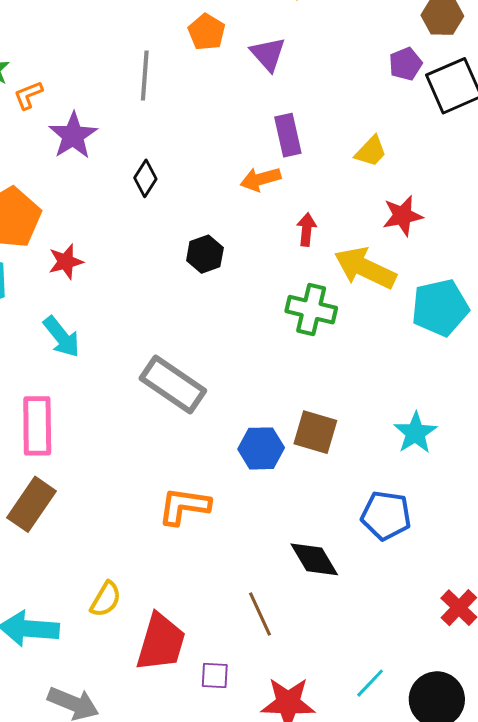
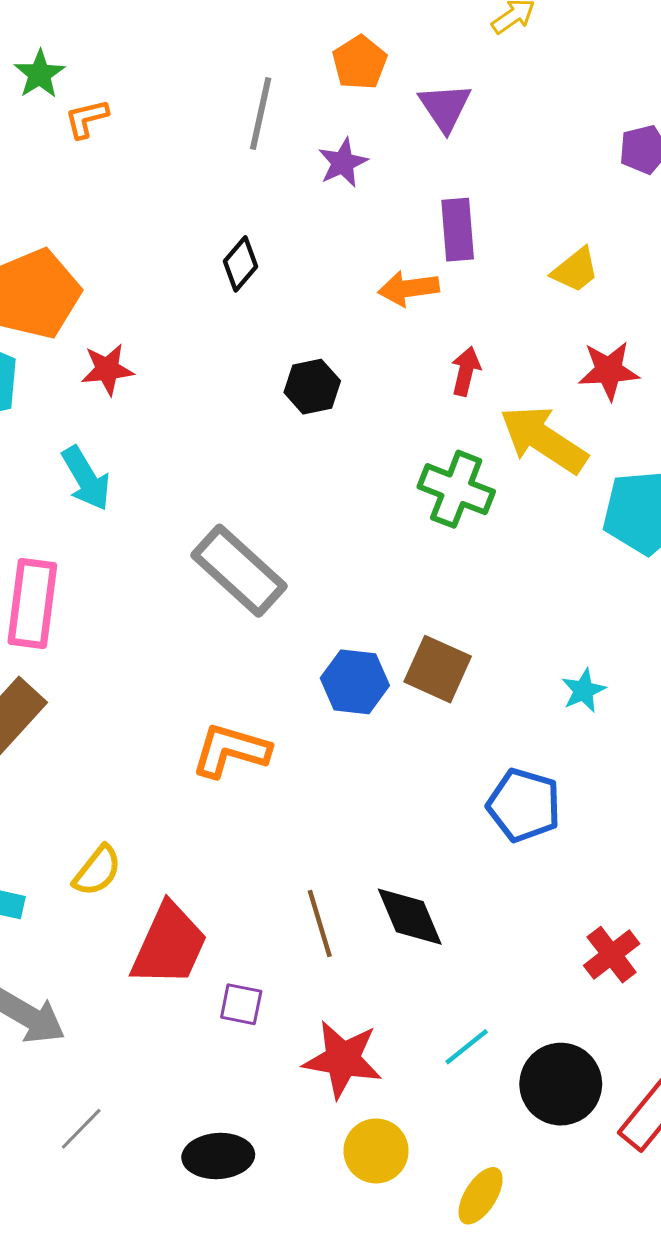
purple star: (73, 136) -> (343, 163), moved, size x0.7
cyan star: (415, 433) -> (583, 690), size x0.7
black diamond: (314, 559) -> (410, 917), moved

